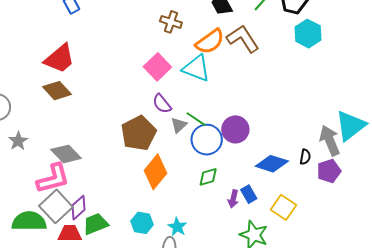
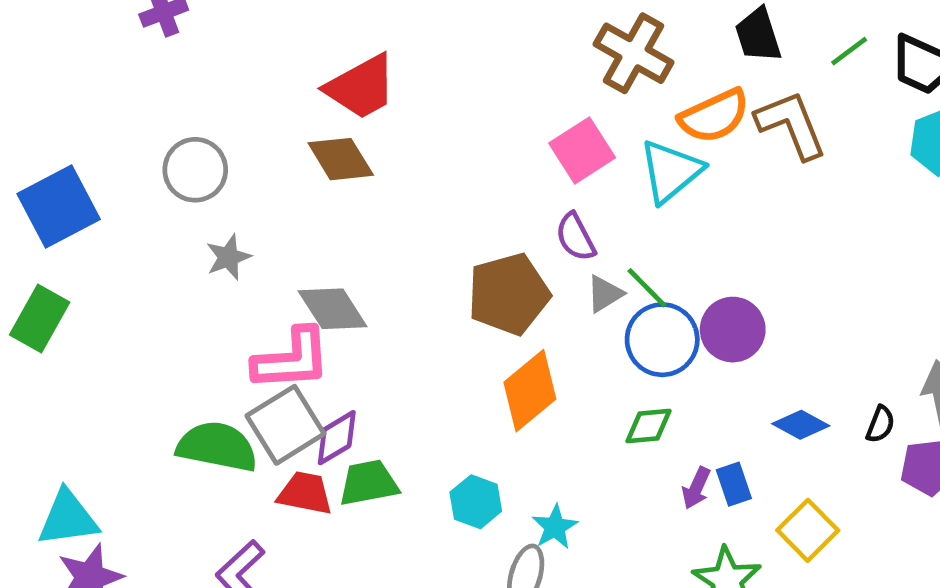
brown cross: (171, 22) -> (634, 53), size x1.5
cyan triangle: (196, 68) -> (671, 171), turned 48
blue diamond: (272, 164) -> (801, 425), size x0.7

